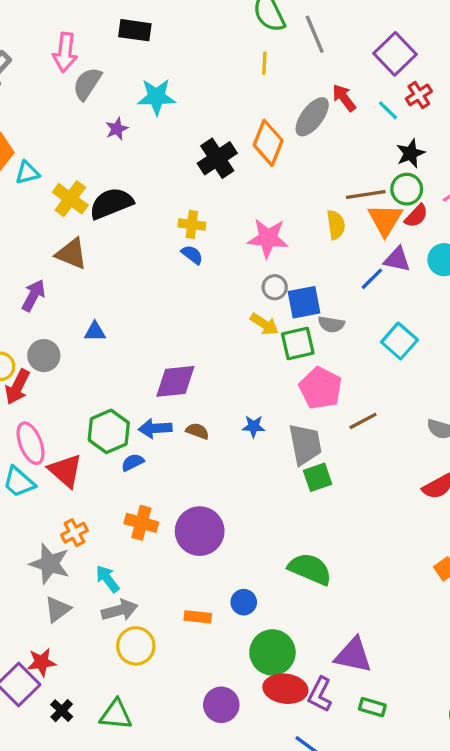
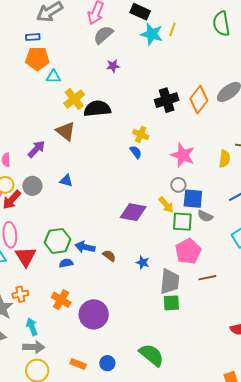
yellow line: (264, 63) -> (172, 29), moved
cyan star: (156, 97) -> (152, 34), moved
purple diamond: (175, 381) -> (133, 212), moved

